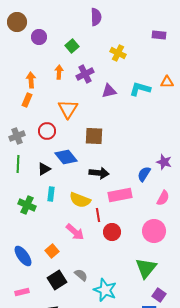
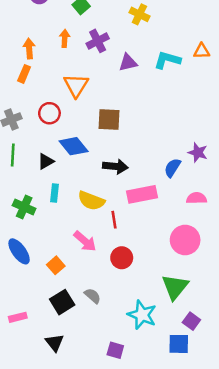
pink semicircle: (163, 198) -> (197, 198), turned -119
red circle: (112, 232) -> (122, 258), moved
blue ellipse: (23, 256) -> (19, 251), moved
cyan star: (105, 290) -> (142, 315), moved

